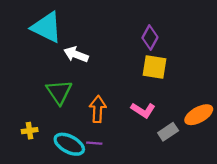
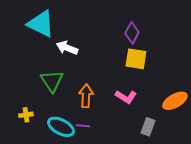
gray rectangle: (168, 132) -> (148, 127), moved, turned -36

